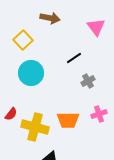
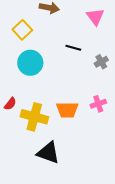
black line: (74, 58) -> (73, 48), turned 49
gray cross: (88, 81) -> (101, 62), moved

